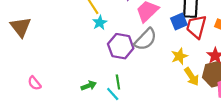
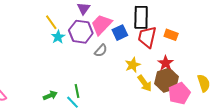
blue square: (179, 21) -> (120, 33), moved
gray semicircle: (146, 39) -> (101, 51), size x0.6
purple hexagon: (121, 46) -> (81, 32), moved

